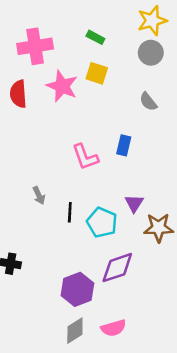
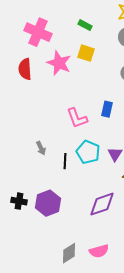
pink cross: (35, 46) -> (38, 32), turned 32
cyan pentagon: (102, 223) -> (88, 152), moved
purple hexagon: (77, 289) -> (48, 203), moved

